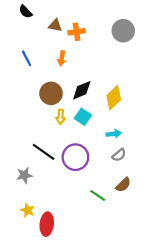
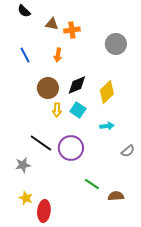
gray circle: (123, 31) -> (116, 44), moved
gray semicircle: (119, 155) -> (128, 151), moved
brown semicircle: (123, 185) -> (116, 196), moved, turned -140

